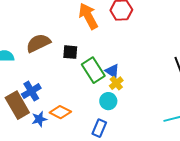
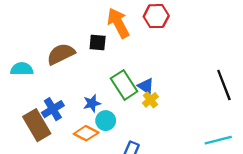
black square: (70, 52) -> (98, 42), moved
cyan circle: (108, 101) -> (106, 121), moved
blue star: (39, 119) -> (92, 103), moved

